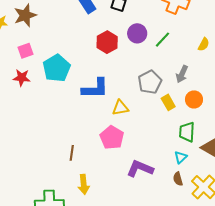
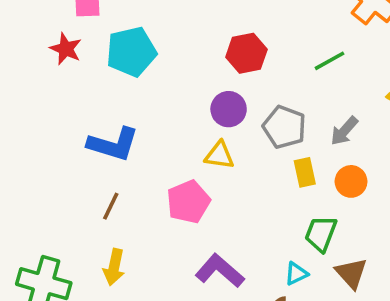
purple circle: (137, 33) -> (229, 109), moved
red hexagon: (107, 42) -> (246, 53), moved
gray pentagon: (150, 82) -> (284, 127), turned 30
blue L-shape: (95, 88) -> (113, 144), moved

